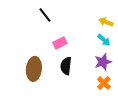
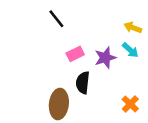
purple star: (103, 62) -> (105, 58), moved
brown ellipse: (34, 69) -> (59, 104), moved

